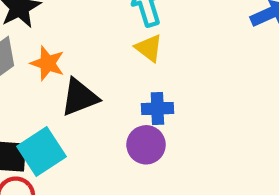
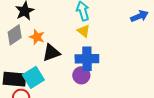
blue cross: (157, 109) -> (87, 59), size x1.6

